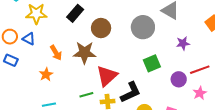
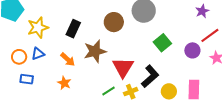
black rectangle: (75, 13) -> (73, 29), moved
brown circle: (101, 28) -> (114, 22), moved
blue triangle: (29, 39) -> (38, 54), turned -32
purple star: (183, 43) -> (202, 11), moved

